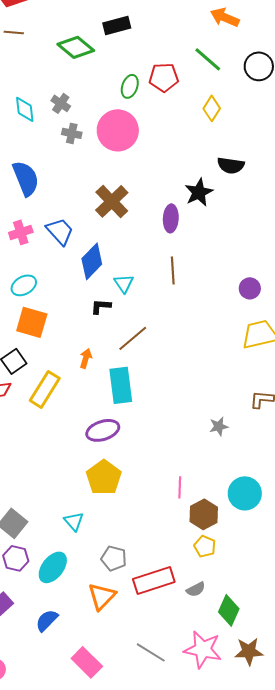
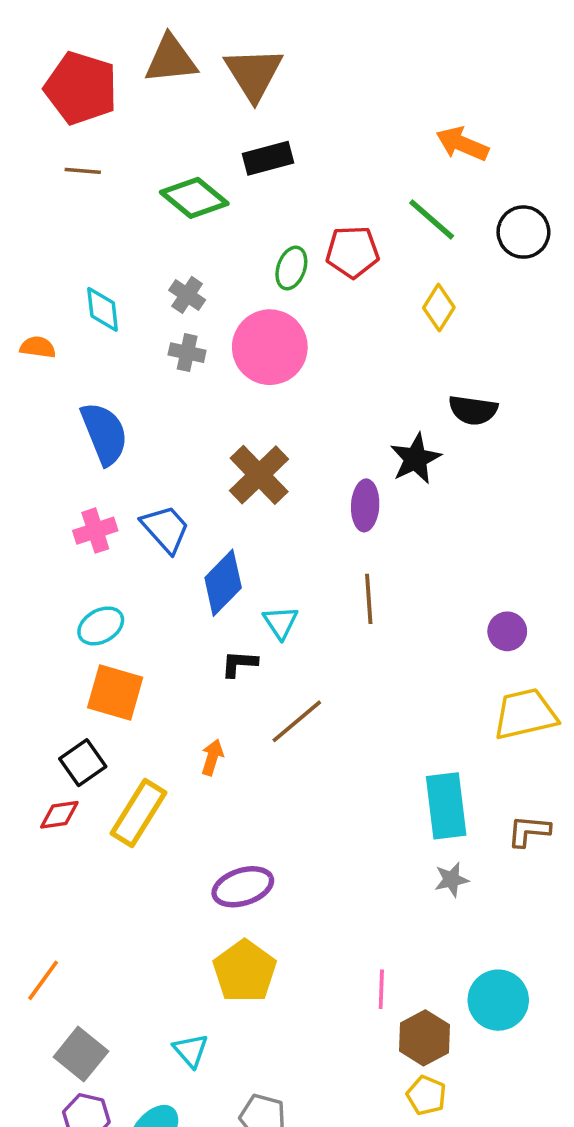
gray cross: (61, 103) -> (187, 295), moved
cyan rectangle: (121, 385) -> (446, 806), moved

